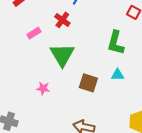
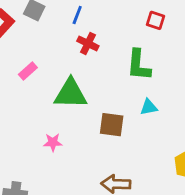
red cross: (62, 20) -> (88, 43), moved
green triangle: (62, 55) -> (70, 94), turned -48

